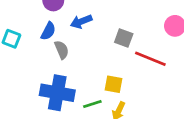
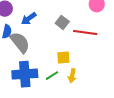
gray square: (124, 38) -> (62, 22), turned 32
gray semicircle: (62, 50) -> (20, 42), size x1.6

